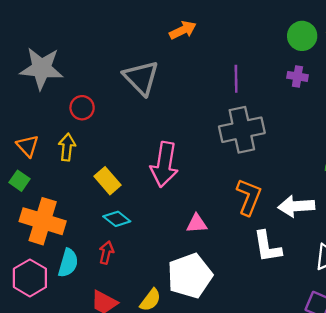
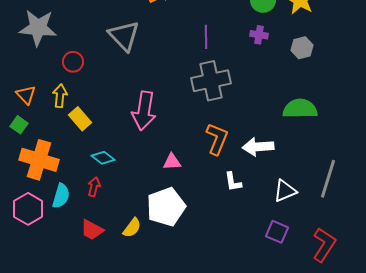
yellow rectangle: (108, 181) -> (80, 119), moved
white L-shape: (267, 247) -> (233, 182), size x0.7

